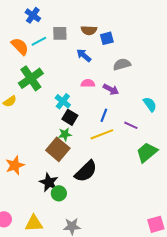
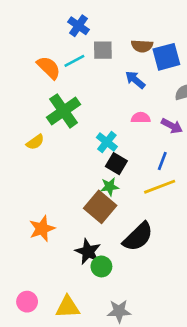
blue cross: (33, 15) -> (78, 26), moved
blue square: (107, 38) -> (166, 57), size x1.5

